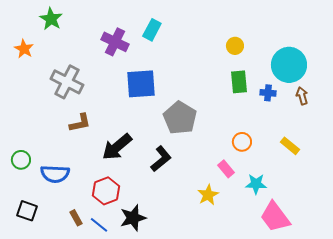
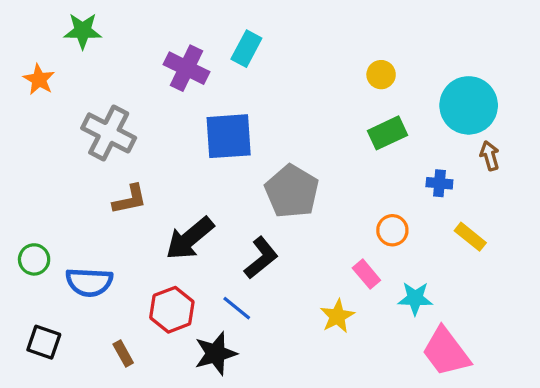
green star: (51, 19) -> (83, 31), turned -30
green rectangle: (239, 82) -> (388, 133), turned 70
blue cross: (268, 93) -> (439, 183), moved
blue line: (99, 225) -> (237, 308), moved

